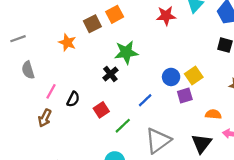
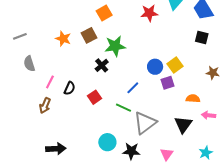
brown square: (92, 24) -> (89, 35), moved
green line: (123, 126) -> (123, 108), moved, turned 70

